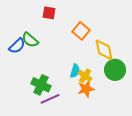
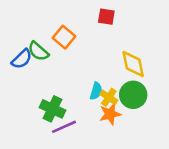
red square: (49, 13) -> (106, 17), moved
orange square: (81, 31) -> (64, 37), moved
green circle: (115, 70) -> (133, 95), moved

